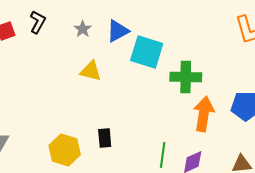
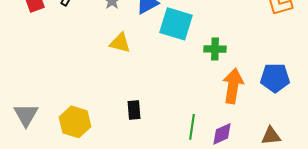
green cross: (186, 77) -> (215, 49), size x0.7
yellow hexagon: (65, 150) -> (75, 122), moved

